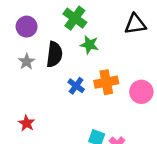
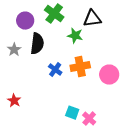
black triangle: (135, 24) -> (92, 19), moved
purple circle: (27, 27) -> (25, 21), moved
green star: (89, 45) -> (75, 36), moved

